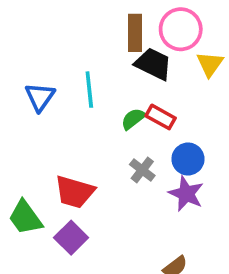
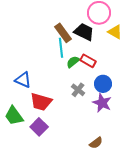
brown rectangle: (135, 33) -> (63, 33), moved, turned -36
yellow triangle: (210, 64) -> (115, 32), turned -35
cyan line: (89, 90) -> (61, 48), moved
blue triangle: (40, 97) -> (23, 80), moved, turned -42

